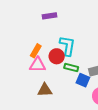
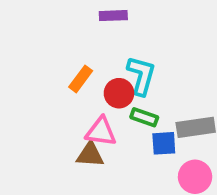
pink triangle: (38, 65) -> (101, 132), moved
blue square: (83, 80) -> (164, 143), turned -32

